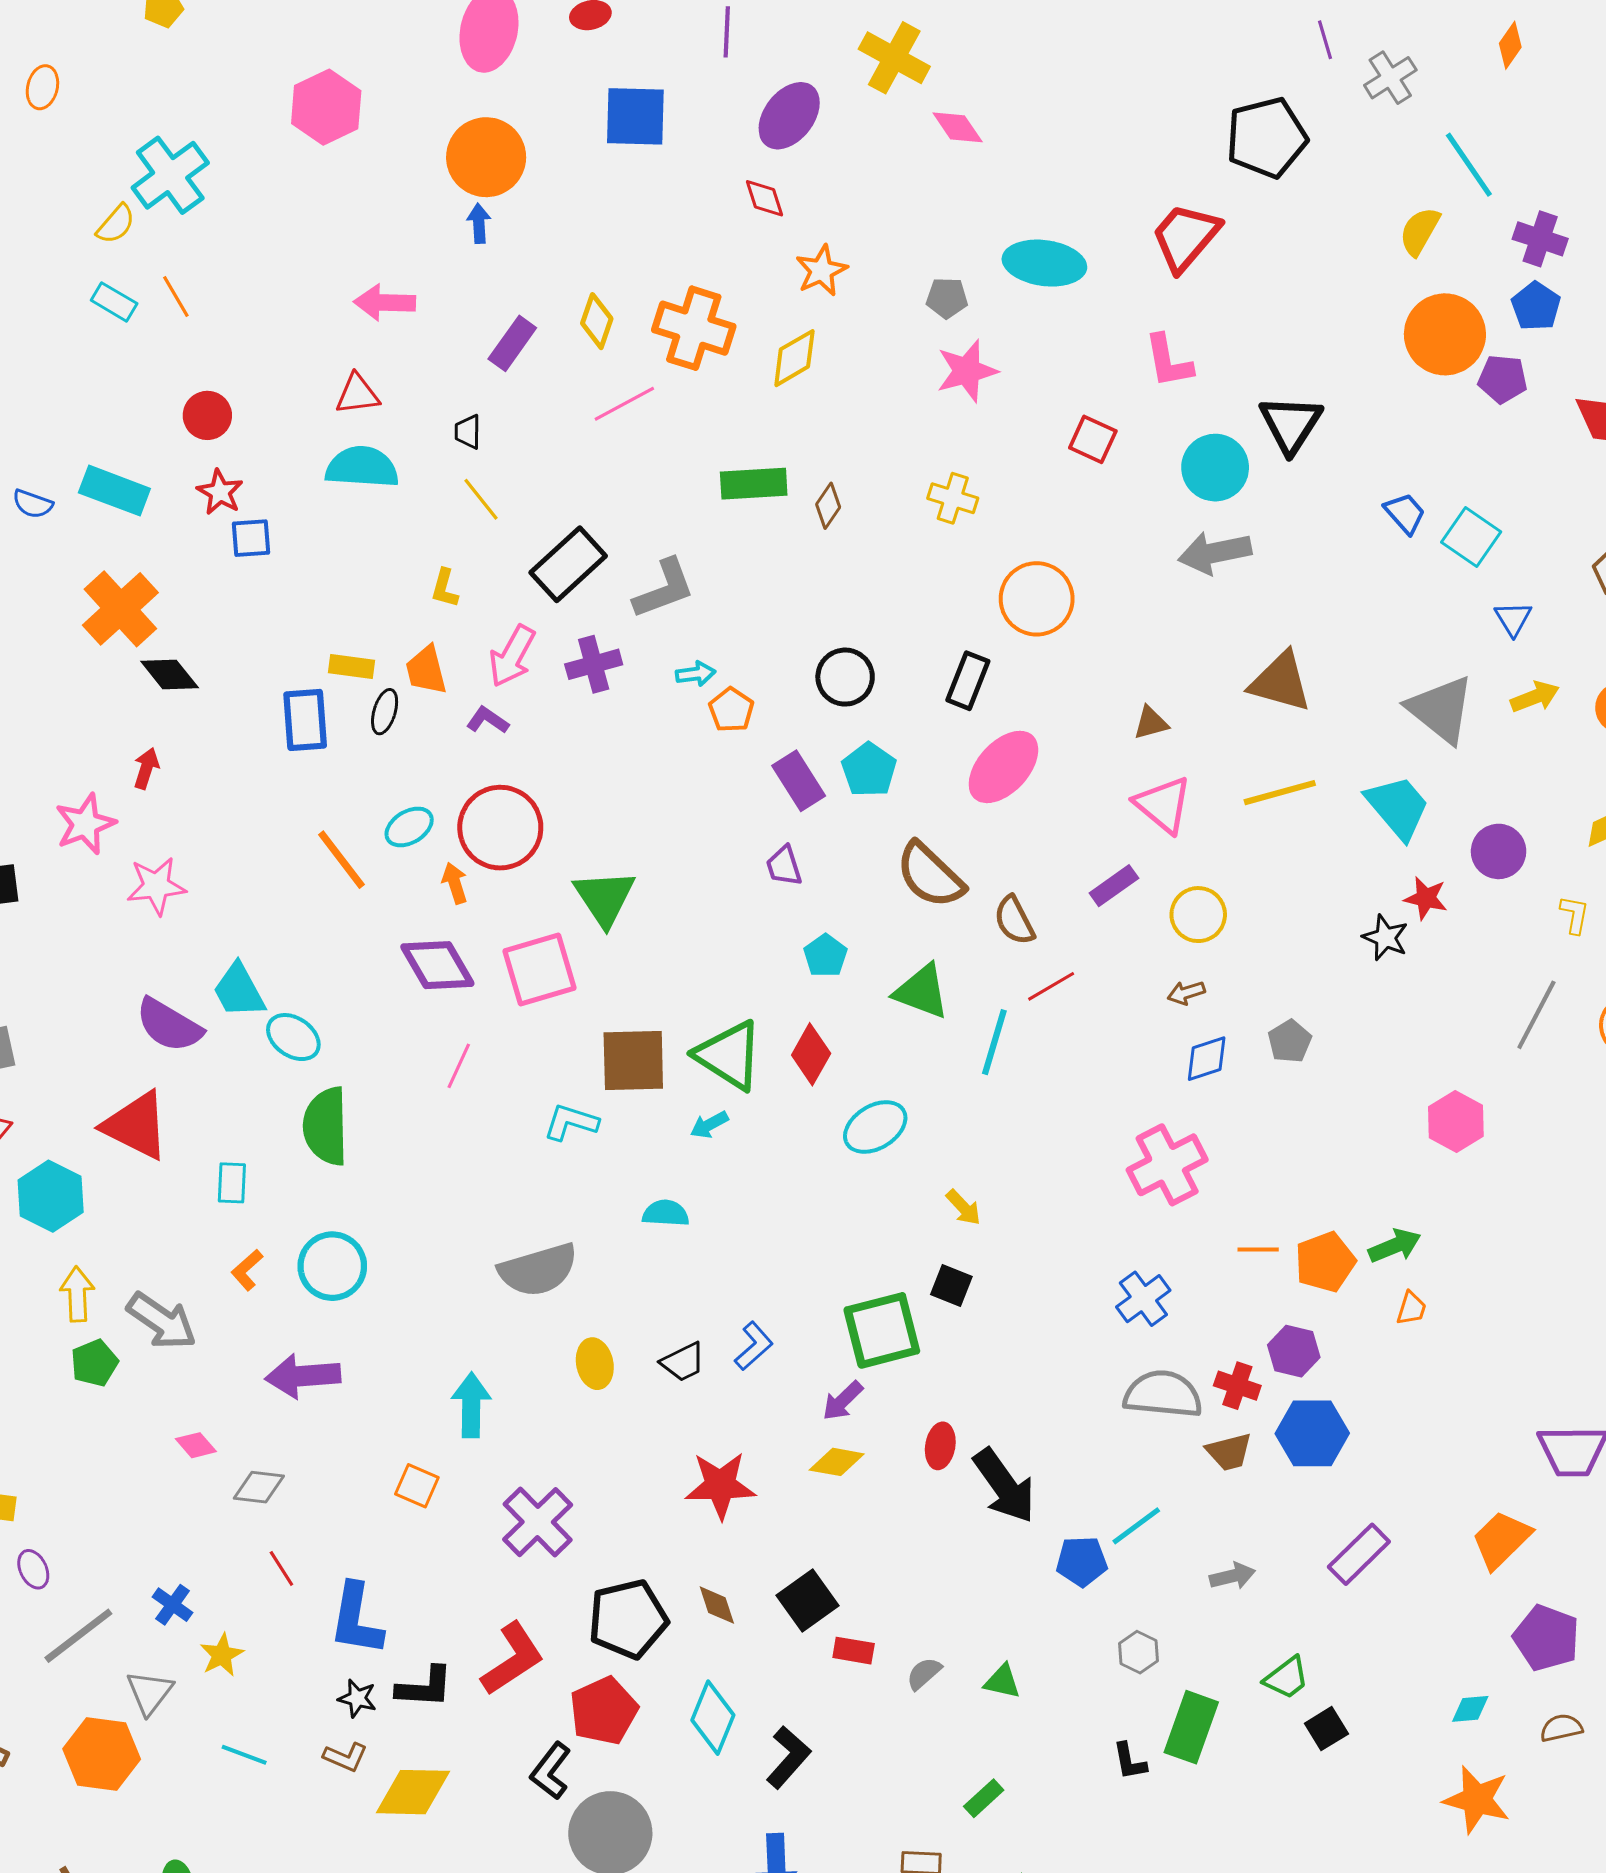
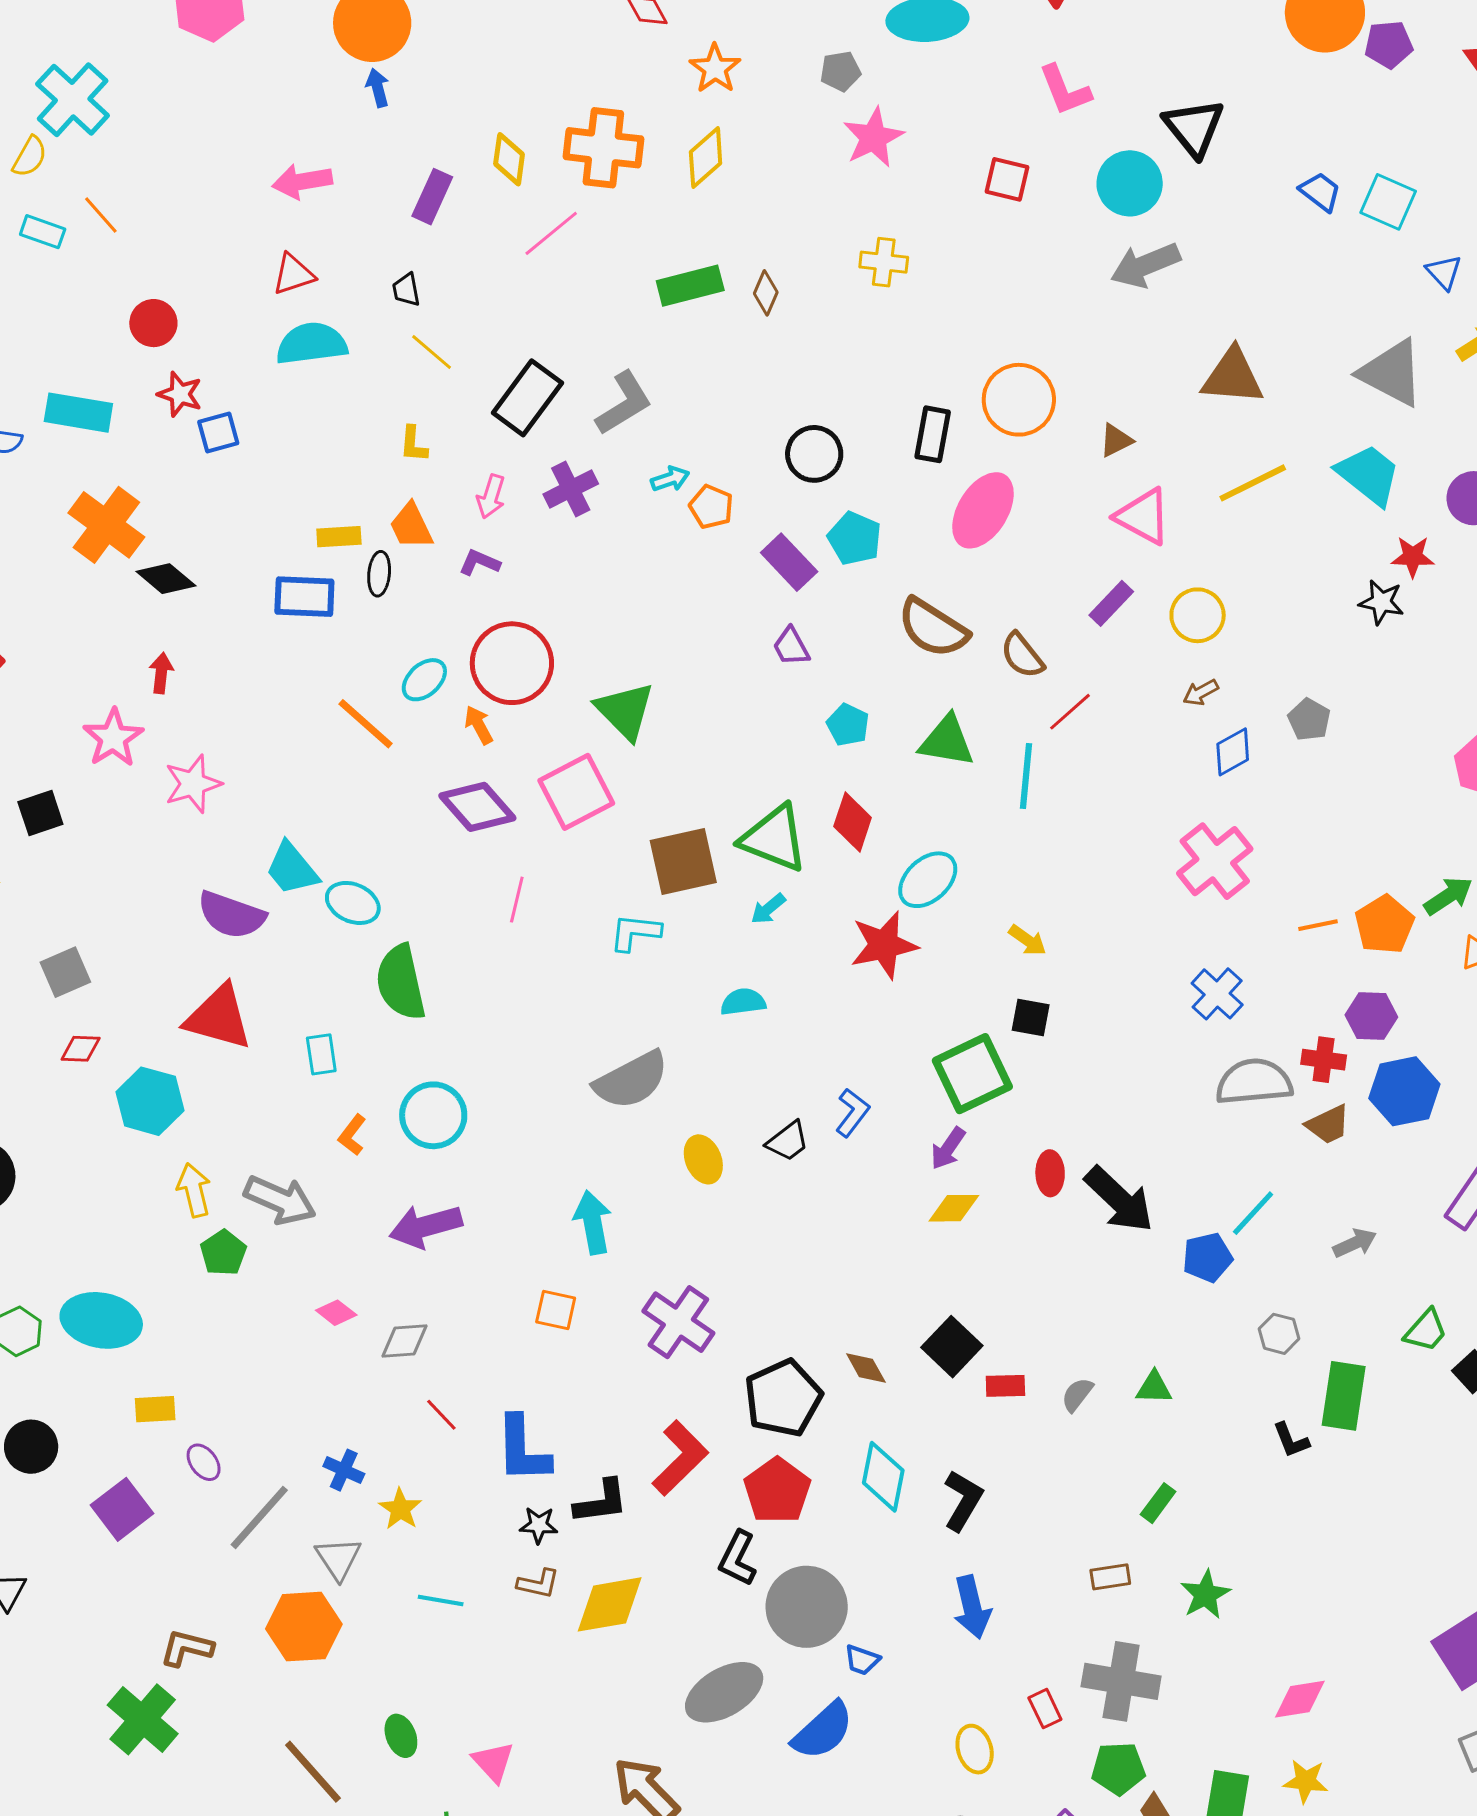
orange circle: (1037, 599) -> (1019, 400), moved
pink arrow: (512, 656) -> (491, 496), size x0.7
blue rectangle: (305, 720) -> (304, 597), turned -72
red star: (720, 1485) -> (884, 945), moved

